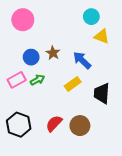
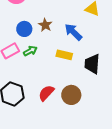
yellow rectangle: (73, 84) -> (64, 55), turned 49

